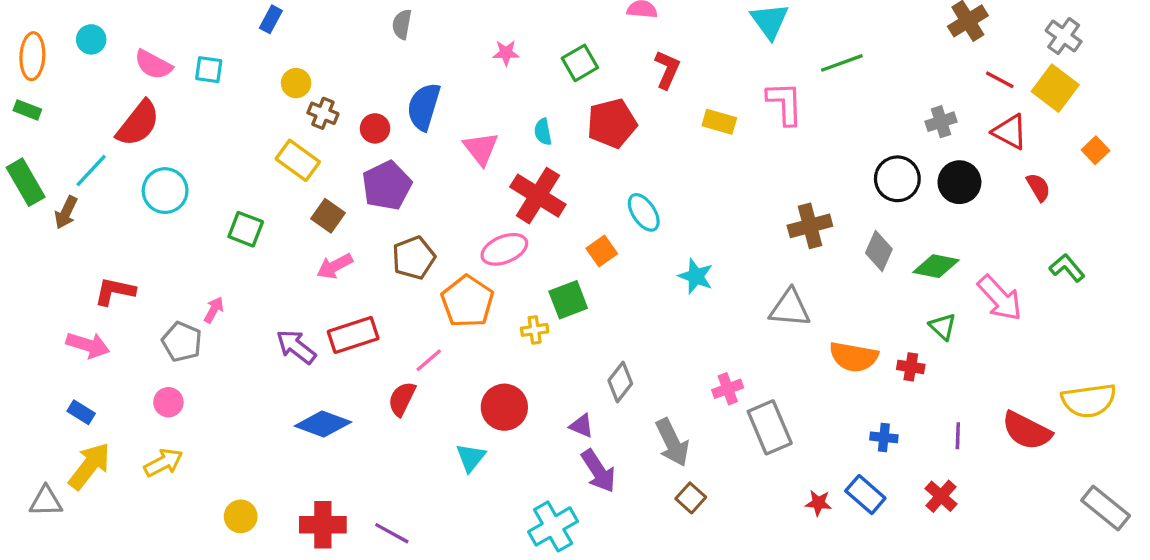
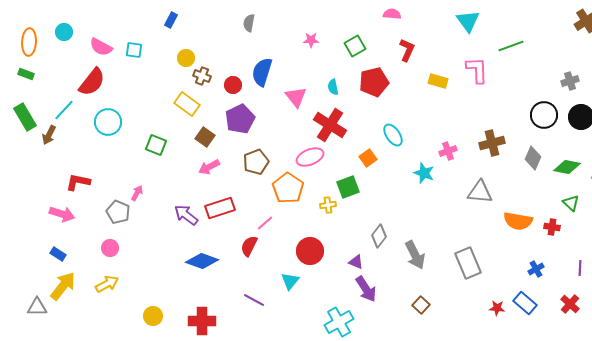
pink cross: (728, 389) -> (448, 151), moved
blue cross: (884, 437) -> (536, 269), turned -35
gray arrow: (672, 442) -> (415, 255), moved
purple line: (392, 533) -> (254, 300), moved

